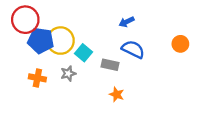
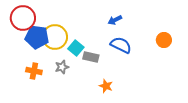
gray rectangle: (110, 65) -> (91, 57), moved

